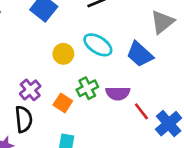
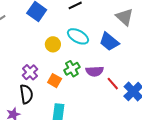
gray triangle: (162, 22) -> (125, 17), turned -36

